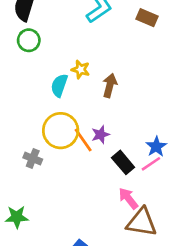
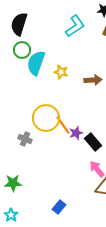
cyan semicircle: (59, 85) -> (36, 63), moved, size x1.4
brown arrow: (110, 85) -> (93, 80), moved, turned 72
purple star: (100, 135) -> (76, 133), moved

